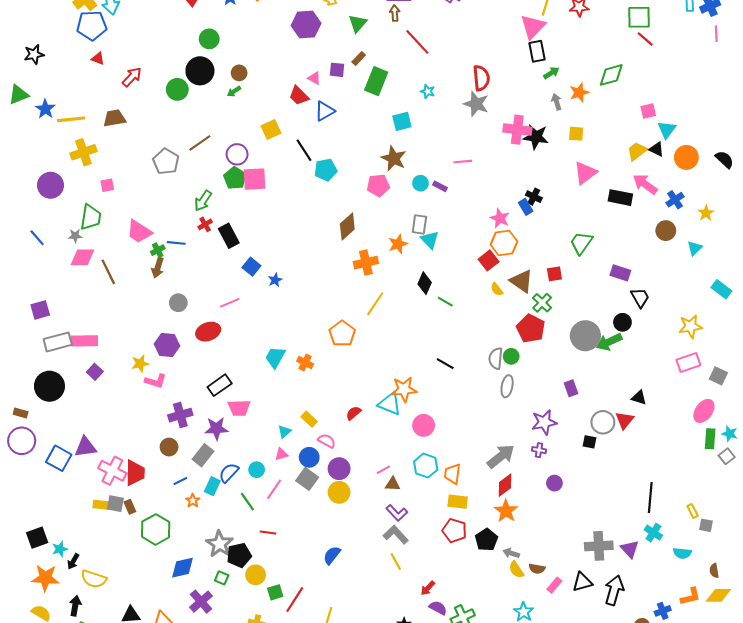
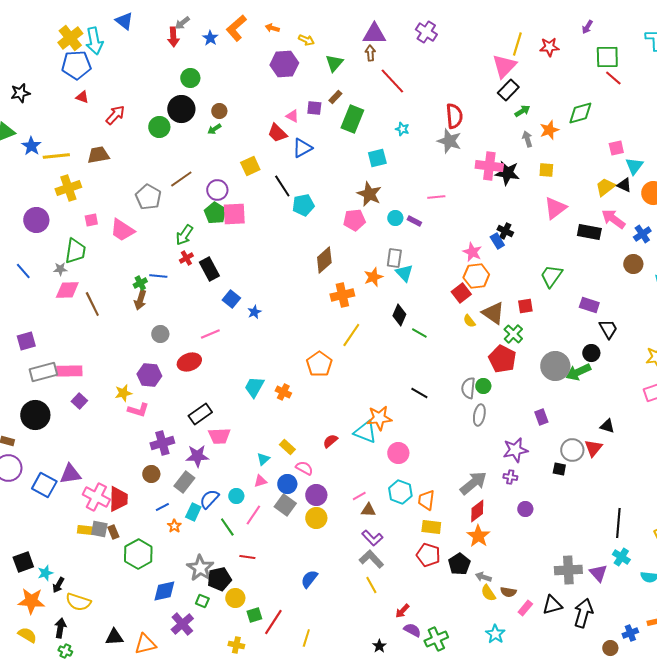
black rectangle: (537, 51) -> (508, 90), turned 55
pink trapezoid: (139, 232) -> (122, 230), moved

